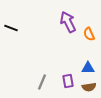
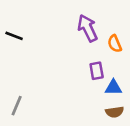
purple rectangle: (68, 81) -> (97, 71), moved
gray line: (42, 82) -> (17, 106), moved

